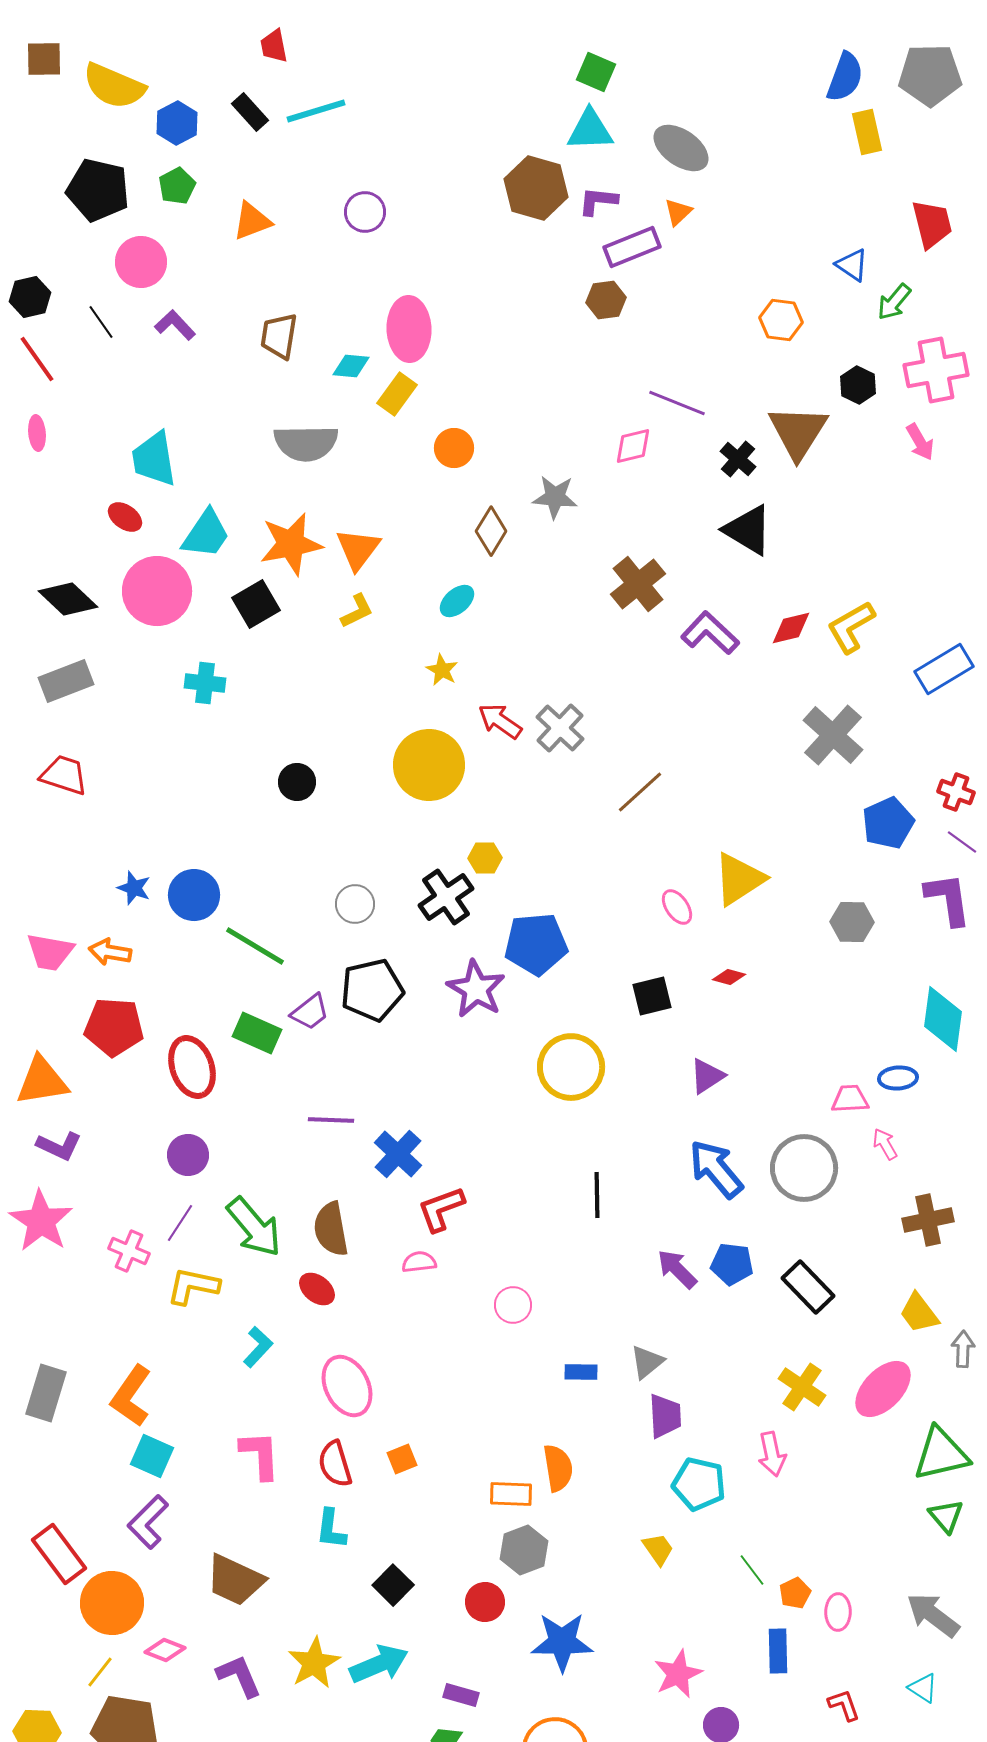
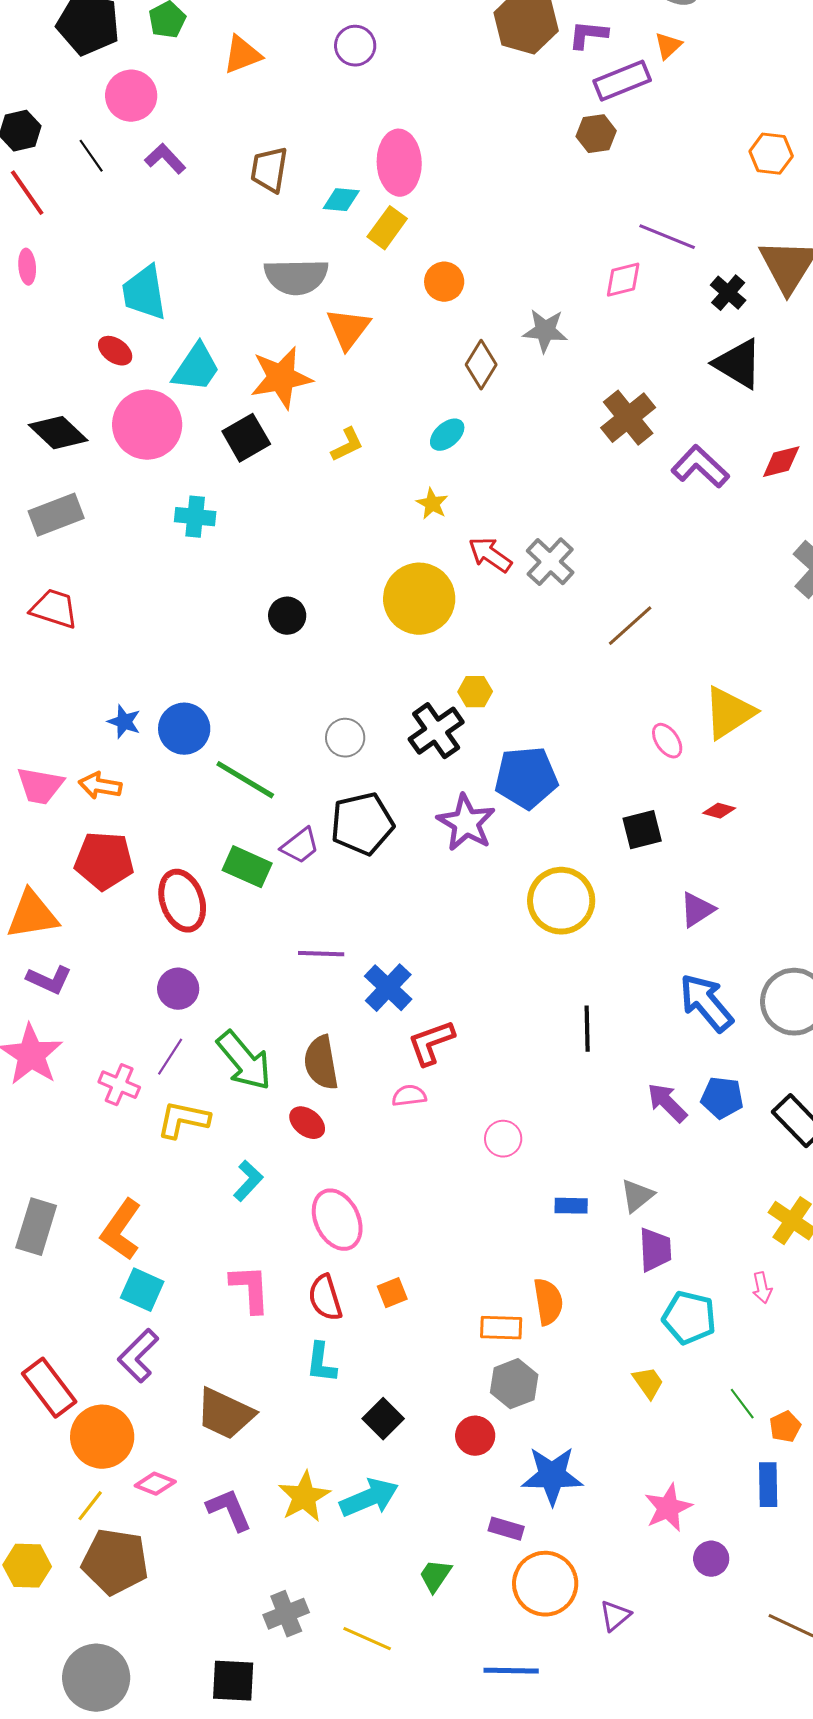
orange triangle: (358, 549) -> (348, 329), moved
pink arrow: (772, 1454) -> (762, 1288), size x0.7
purple rectangle: (461, 1695) -> (506, 1529), moved

